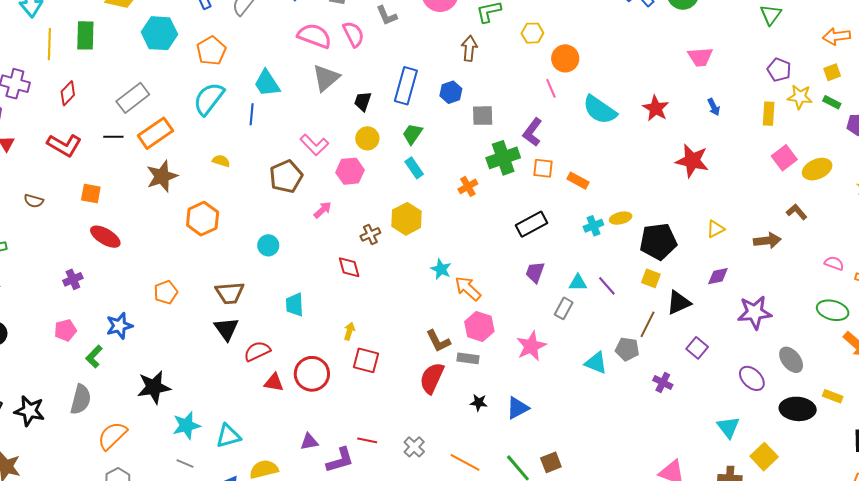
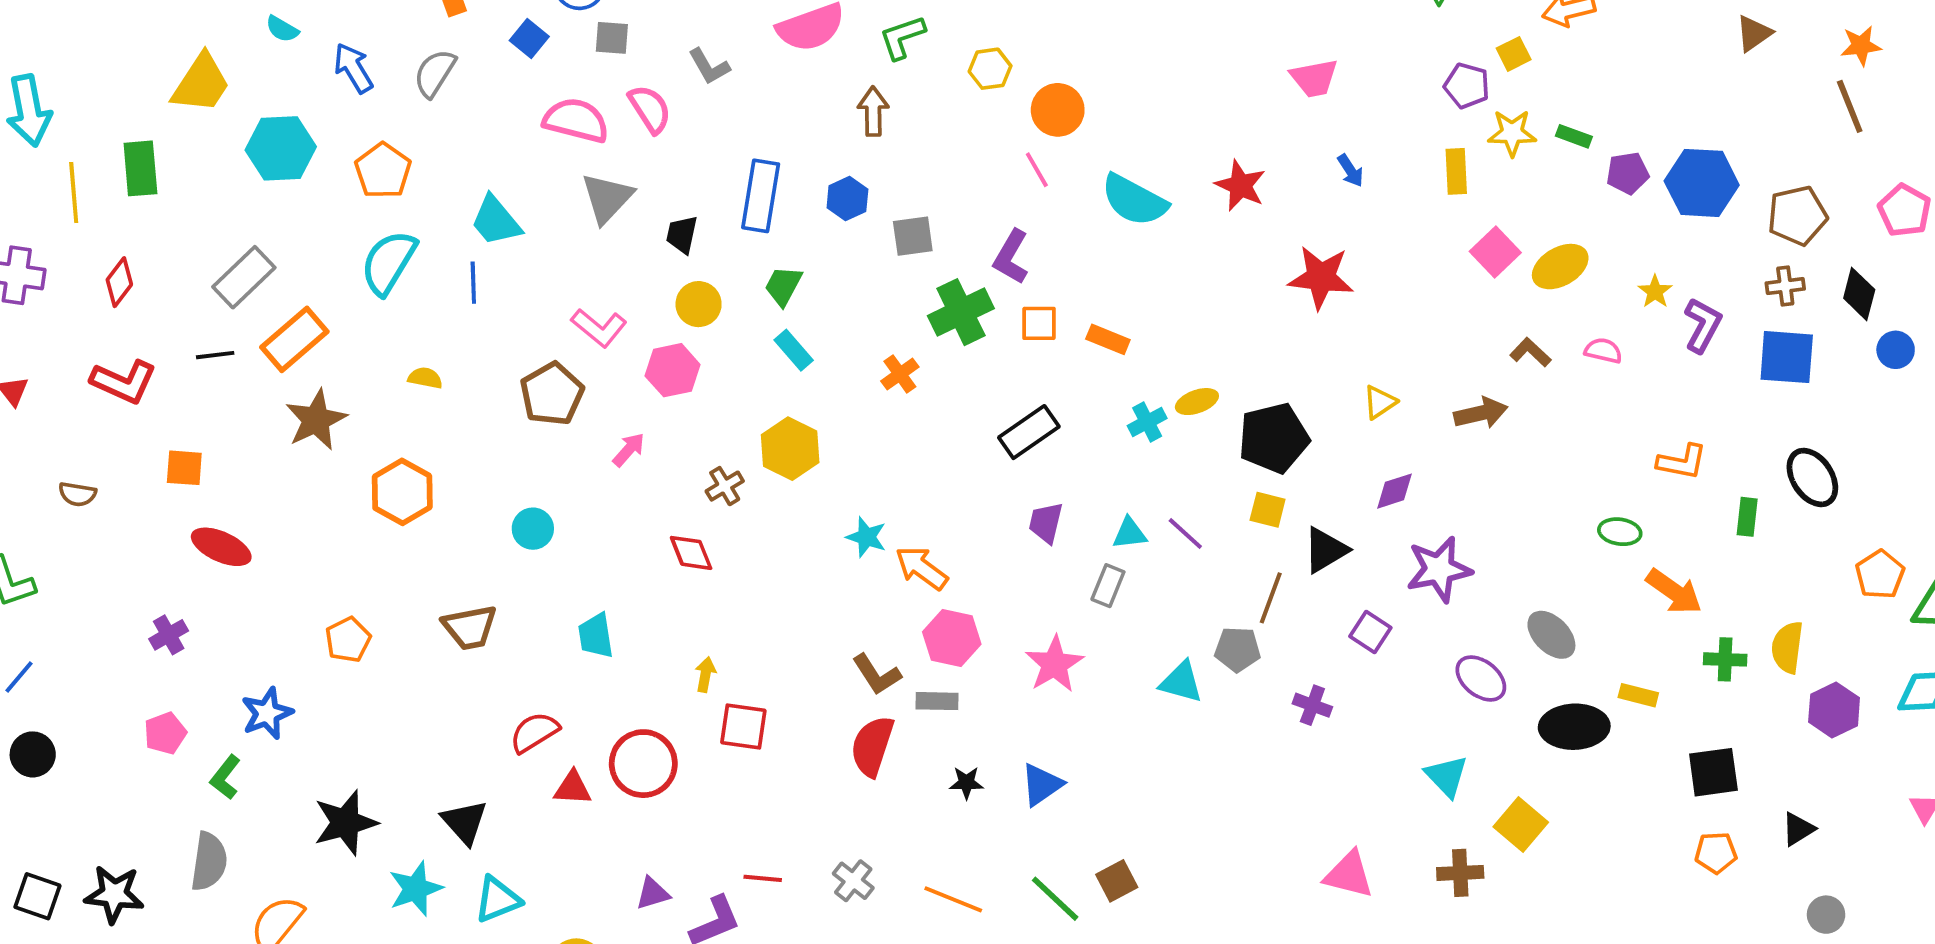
yellow square: (832, 72) -> (1514, 54), moved
pink semicircle: (834, 263) -> (1603, 351), moved
green ellipse: (833, 310) -> (1620, 532), size x0.7
purple star: (755, 312) -> (1439, 569), moved
black triangle: (226, 329) -> (465, 822), moved

